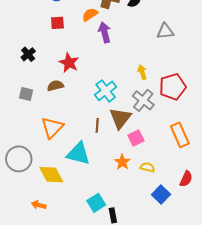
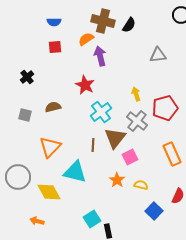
red star: (69, 63) -> (85, 85), moved

